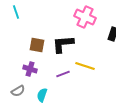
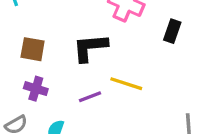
brown square: (37, 45) -> (33, 49), moved

